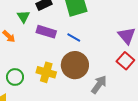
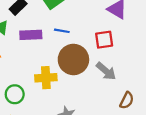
red square: (125, 61) -> (104, 40), moved, turned -30
gray arrow: (99, 85) -> (106, 71), turned 114

